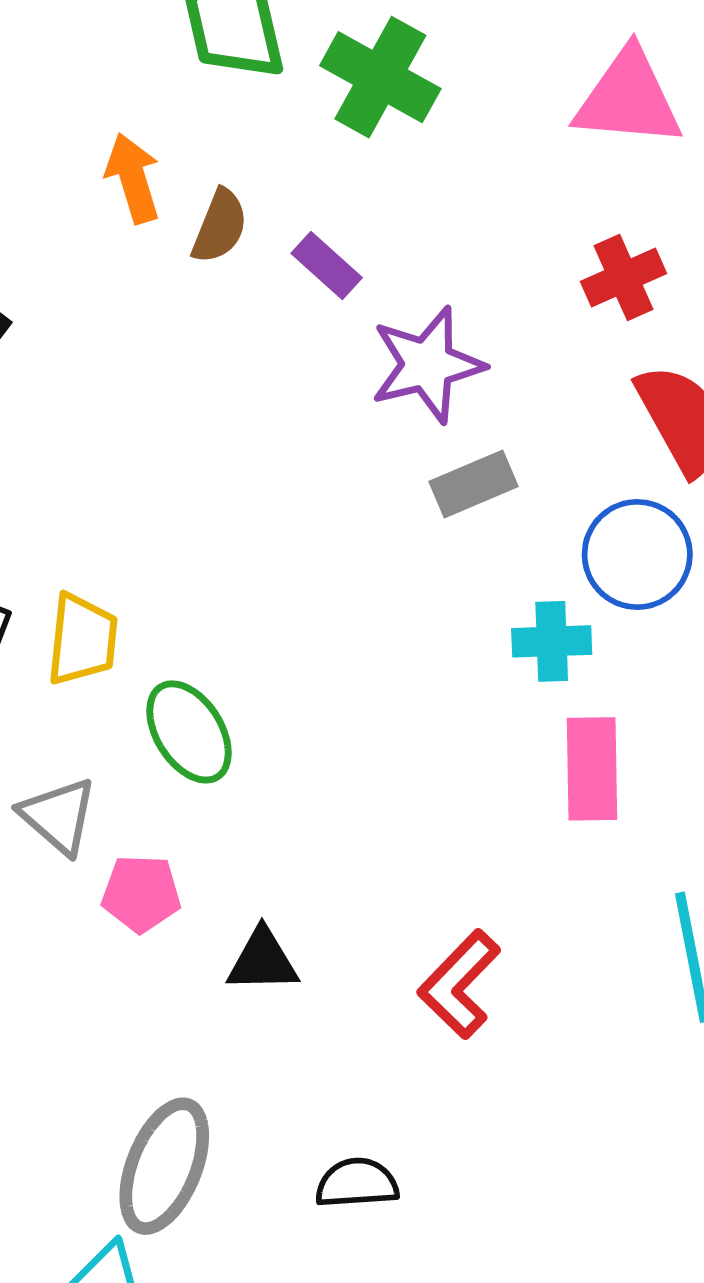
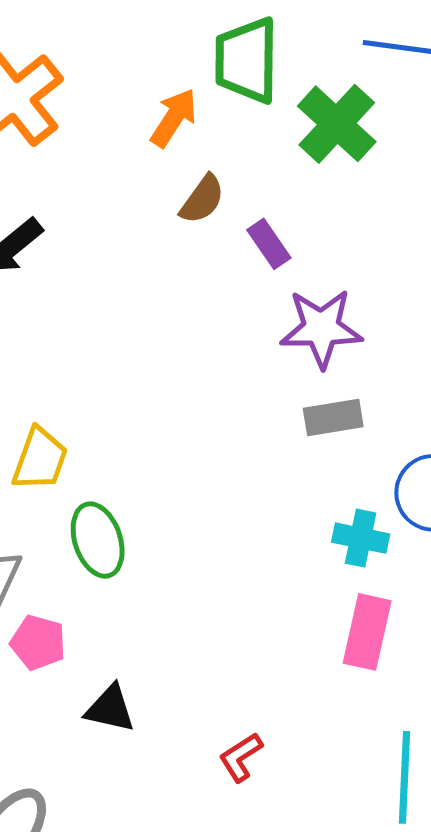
orange arrow: (133, 178) -> (174, 118), moved, turned 36
red L-shape: (459, 984) -> (241, 757), size x0.7

